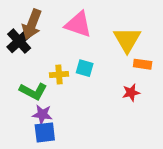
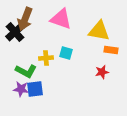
yellow triangle: (127, 40) -> (99, 31), turned -50
purple star: (42, 114) -> (21, 89), moved
blue square: (45, 132) -> (35, 89), moved

